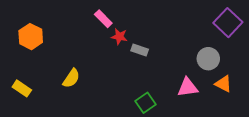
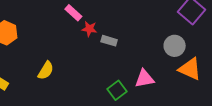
orange triangle: (223, 84) -> (190, 69), size x1.4
pink triangle: (188, 87) -> (144, 79), moved

